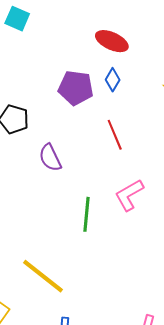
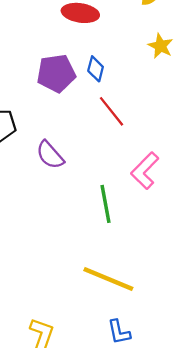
blue diamond: (113, 80) -> (96, 69), moved
yellow line: (43, 276) -> (108, 279), moved

